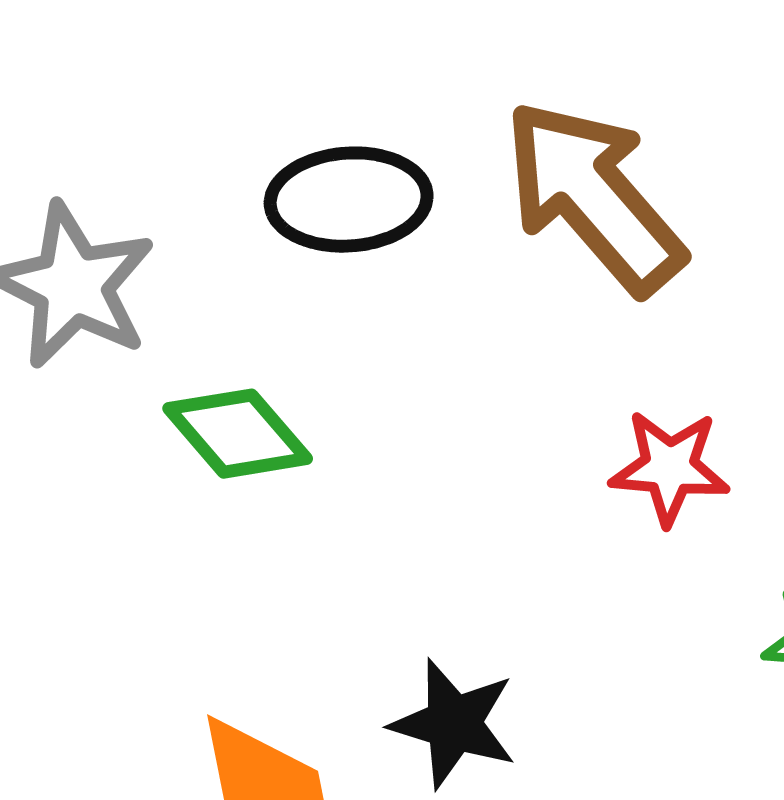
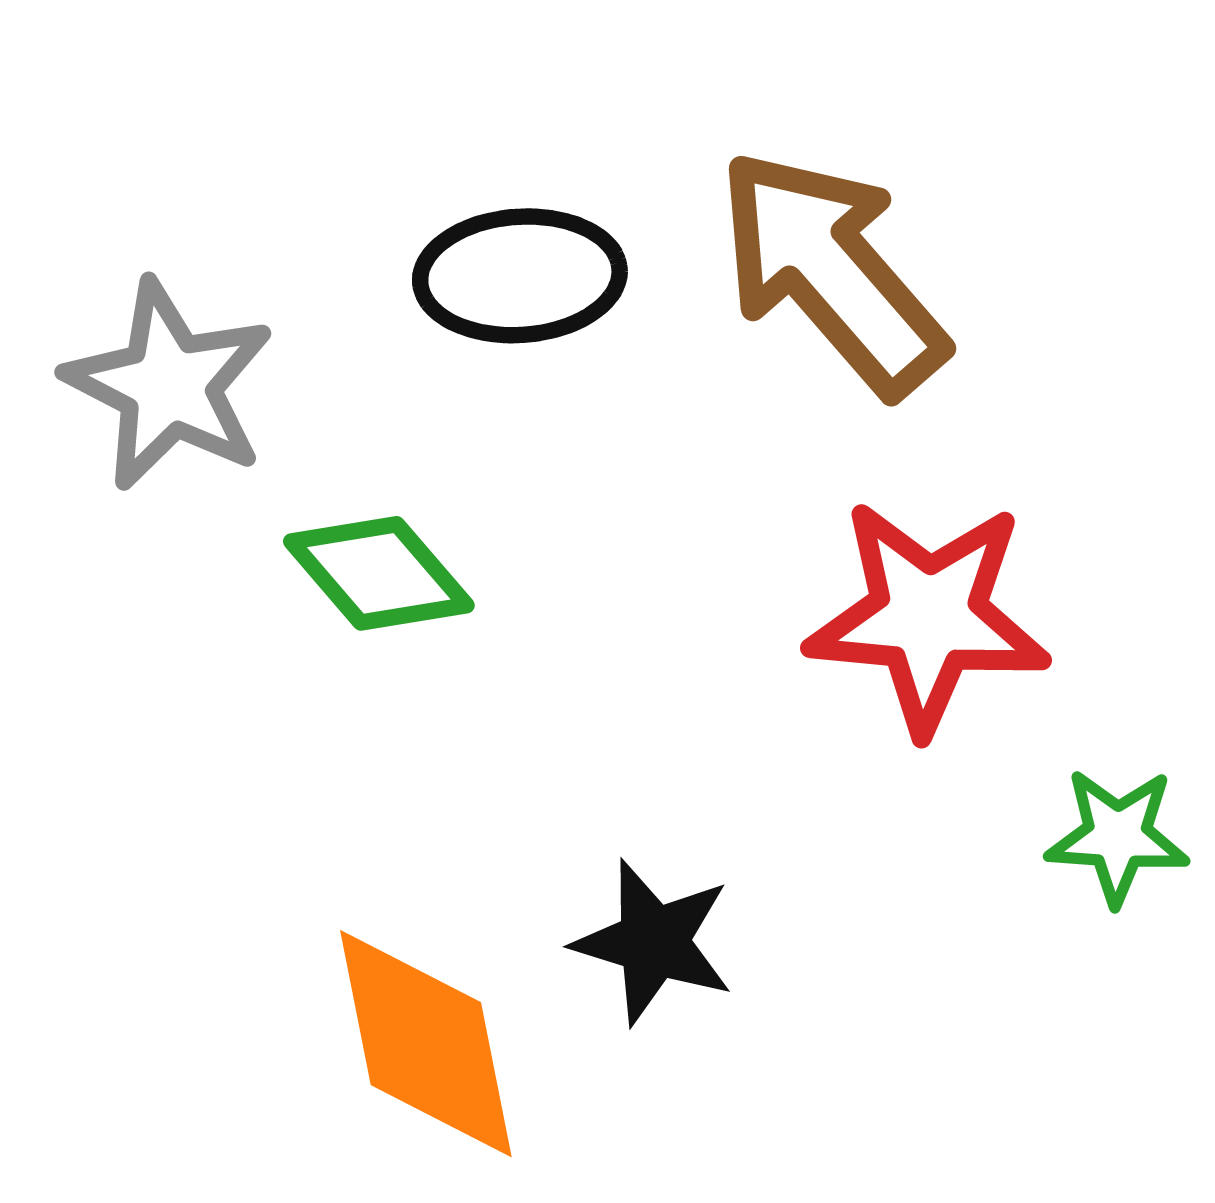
red star: (670, 468) -> (928, 617), size x1.6

